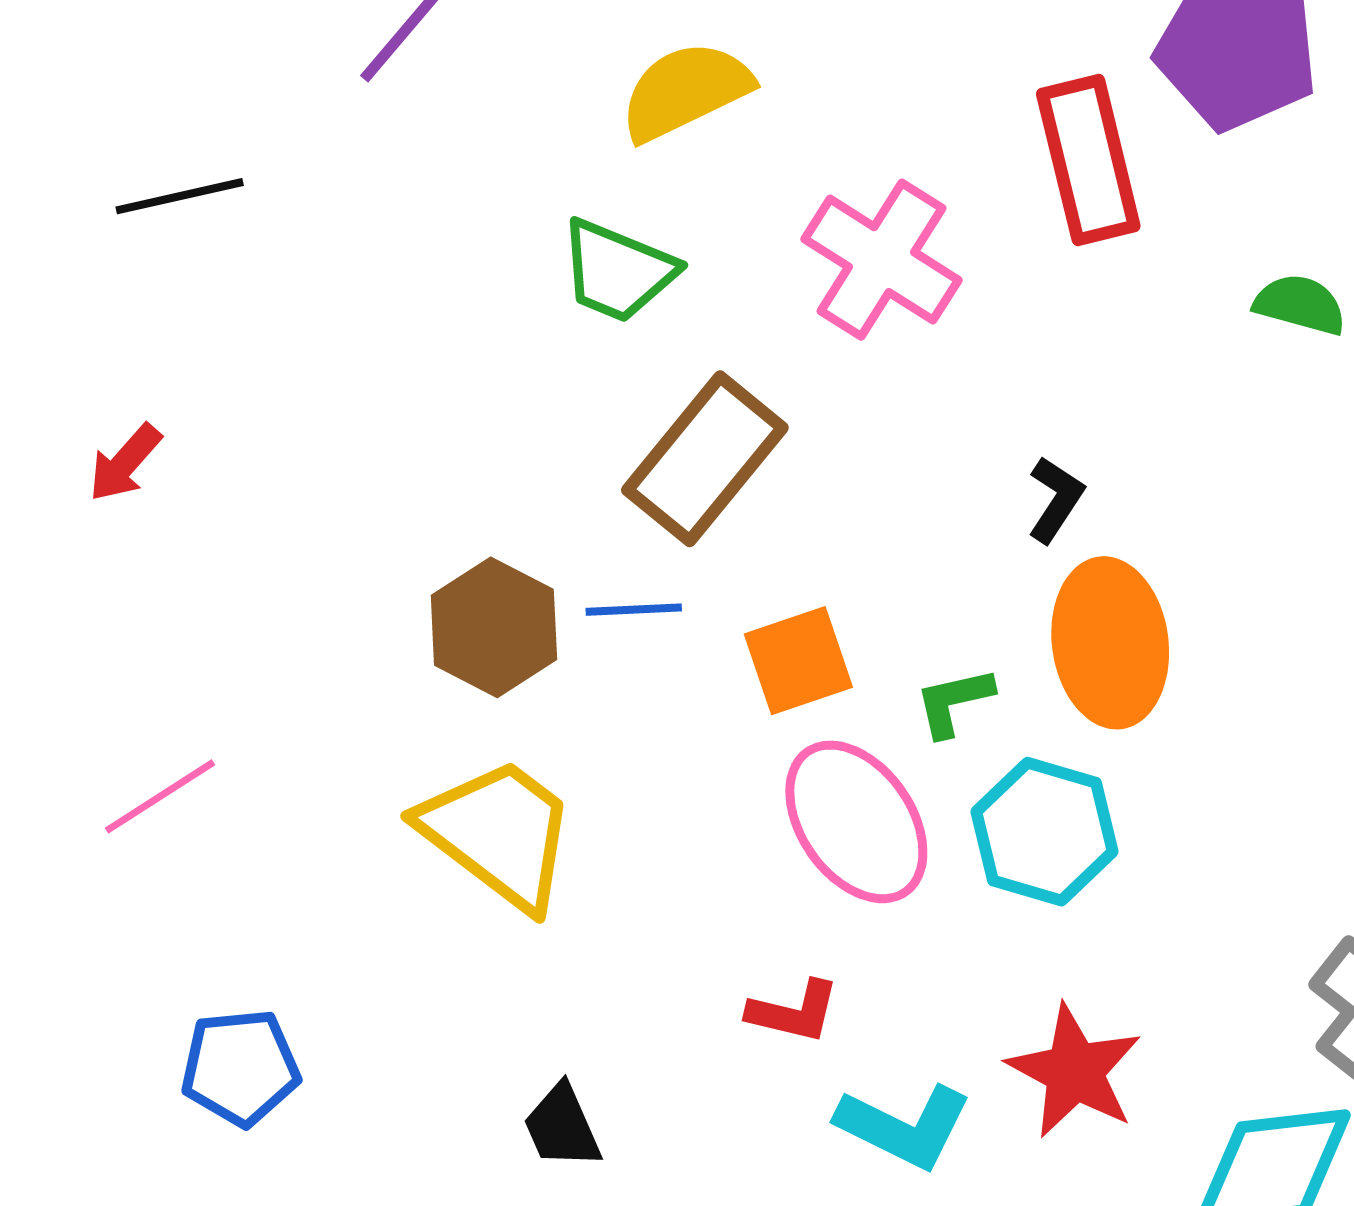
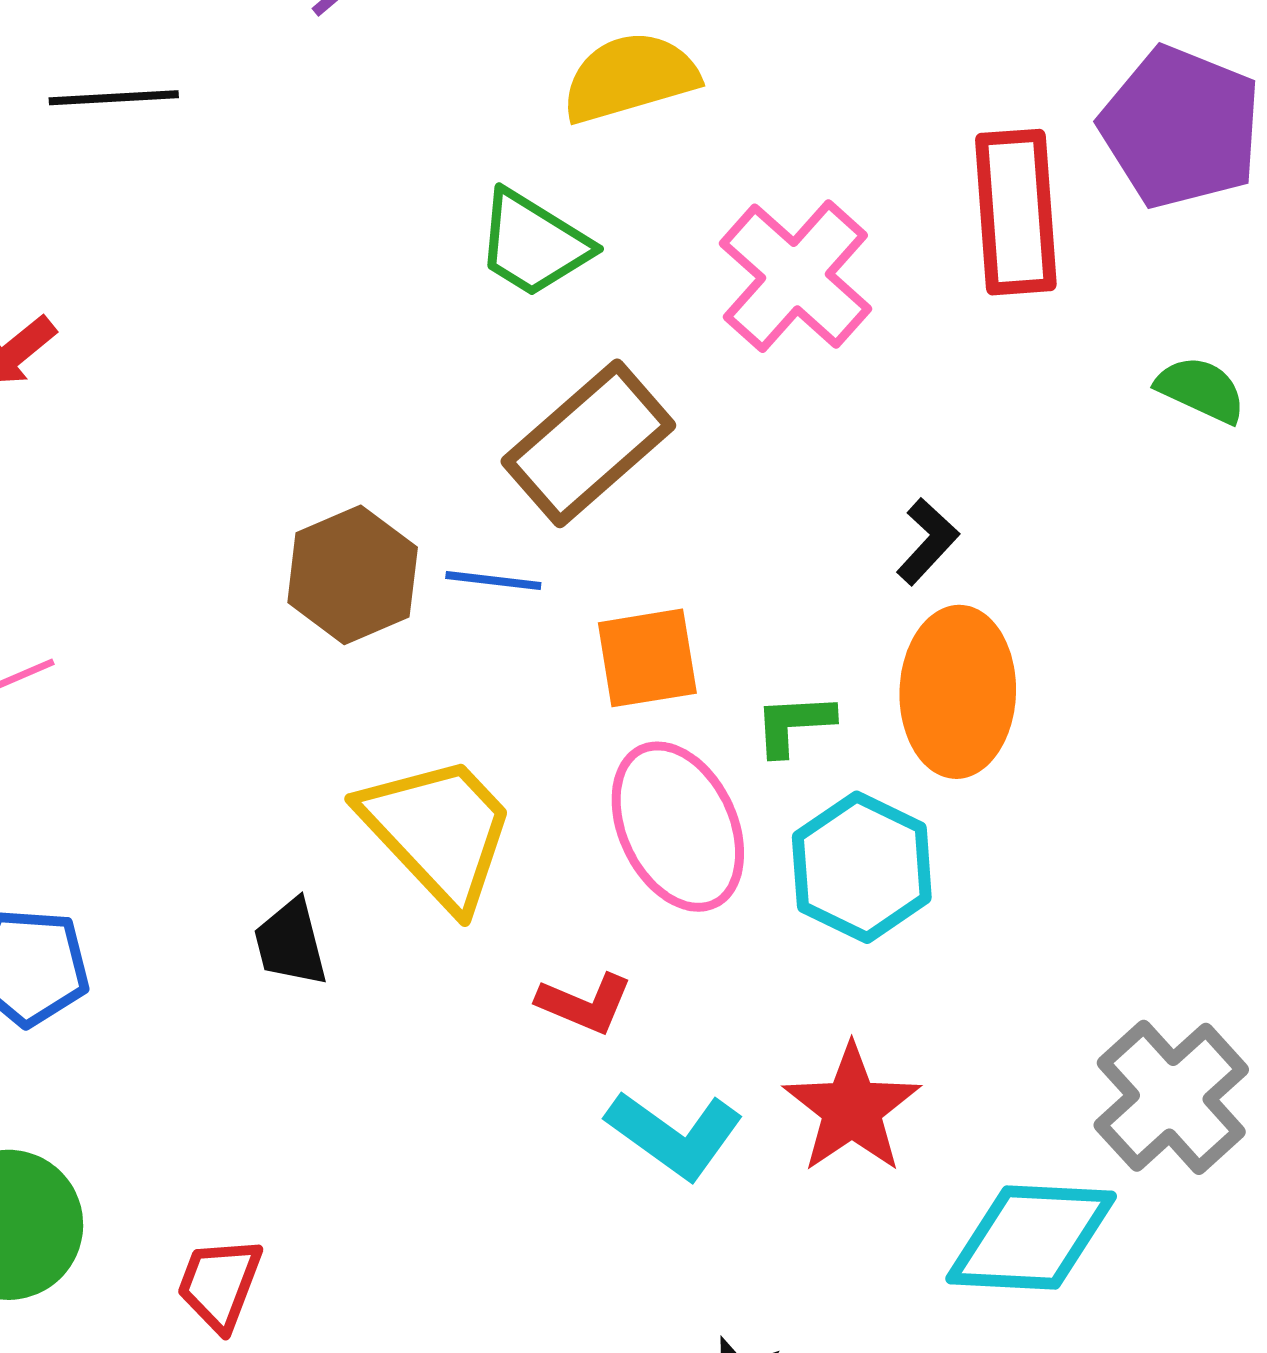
yellow trapezoid: (498, 833) -> (438, 831), moved
black trapezoid: (562, 1127) -> (291, 943), moved

